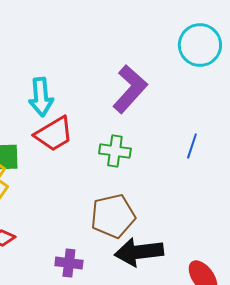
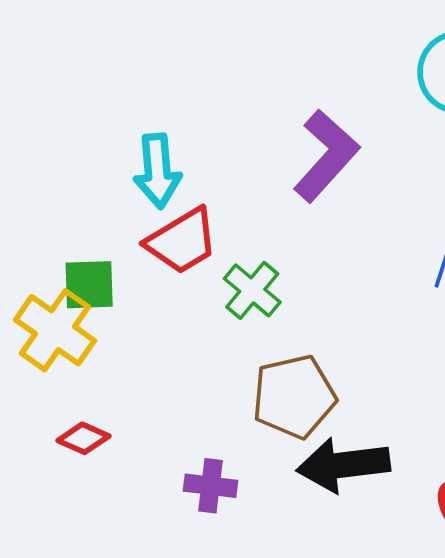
green cross: (115, 151) -> (252, 290), moved, turned 32

